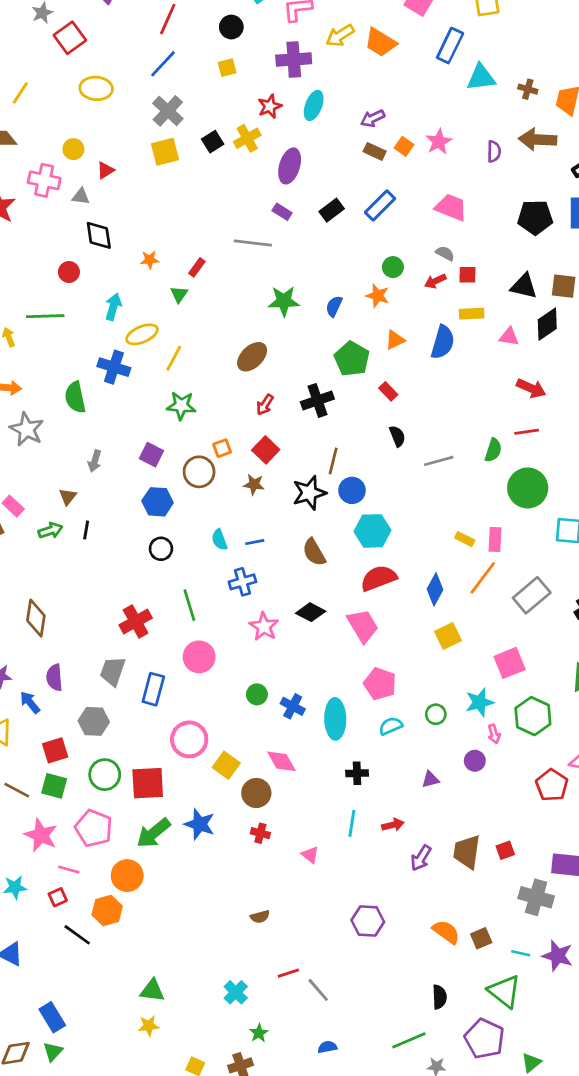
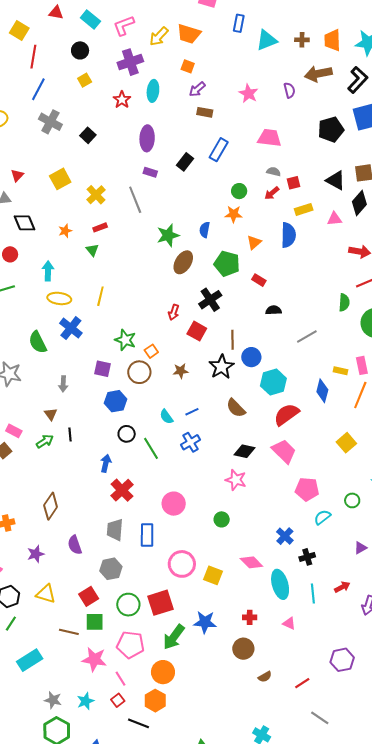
blue rectangle: (450, 45) -> (239, 23), size x0.7
yellow cross: (247, 138) -> (96, 195), moved
orange square: (404, 146) -> (188, 66), moved
yellow square: (165, 152) -> (60, 179), moved
gray line: (253, 243) -> (135, 200), turned 76
red rectangle: (197, 267) -> (100, 227), turned 48
black triangle: (524, 286) -> (336, 180), turned 30
yellow ellipse: (142, 334) -> (59, 298), moved, turned 45
brown ellipse: (252, 357) -> (183, 262), moved
blue cross: (114, 367) -> (71, 328), moved, turned 35
green star: (181, 406) -> (125, 340), moved, turned 30
black semicircle: (397, 436) -> (274, 310), turned -56
red square: (266, 450) -> (197, 331), moved
gray line: (439, 461) -> (307, 336), moved
blue diamond: (435, 589) -> (322, 391), moved
green line: (189, 605) -> (151, 448), moved
brown diamond: (36, 618) -> (51, 506), turned 40
pink star: (264, 627) -> (236, 480), moved
blue arrow: (30, 702) -> (106, 463), moved, turned 66
blue cross: (293, 706) -> (285, 536), moved, turned 30
cyan ellipse: (335, 719) -> (280, 584), moved
brown circle: (256, 793) -> (243, 649), moved
pink line: (69, 870) -> (120, 679), turned 56
red line: (288, 973) -> (302, 683), moved

